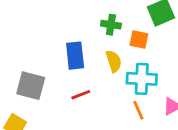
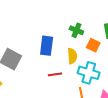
red line: (81, 95) -> (55, 74), moved

